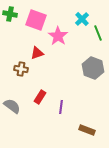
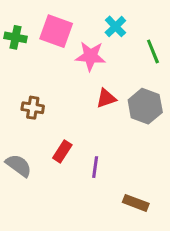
green cross: (10, 14) -> (15, 37), moved
cyan cross: (82, 19) -> (115, 26), moved
pink star: (58, 36) -> (90, 56), turned -30
red triangle: (37, 53) -> (106, 98), moved

